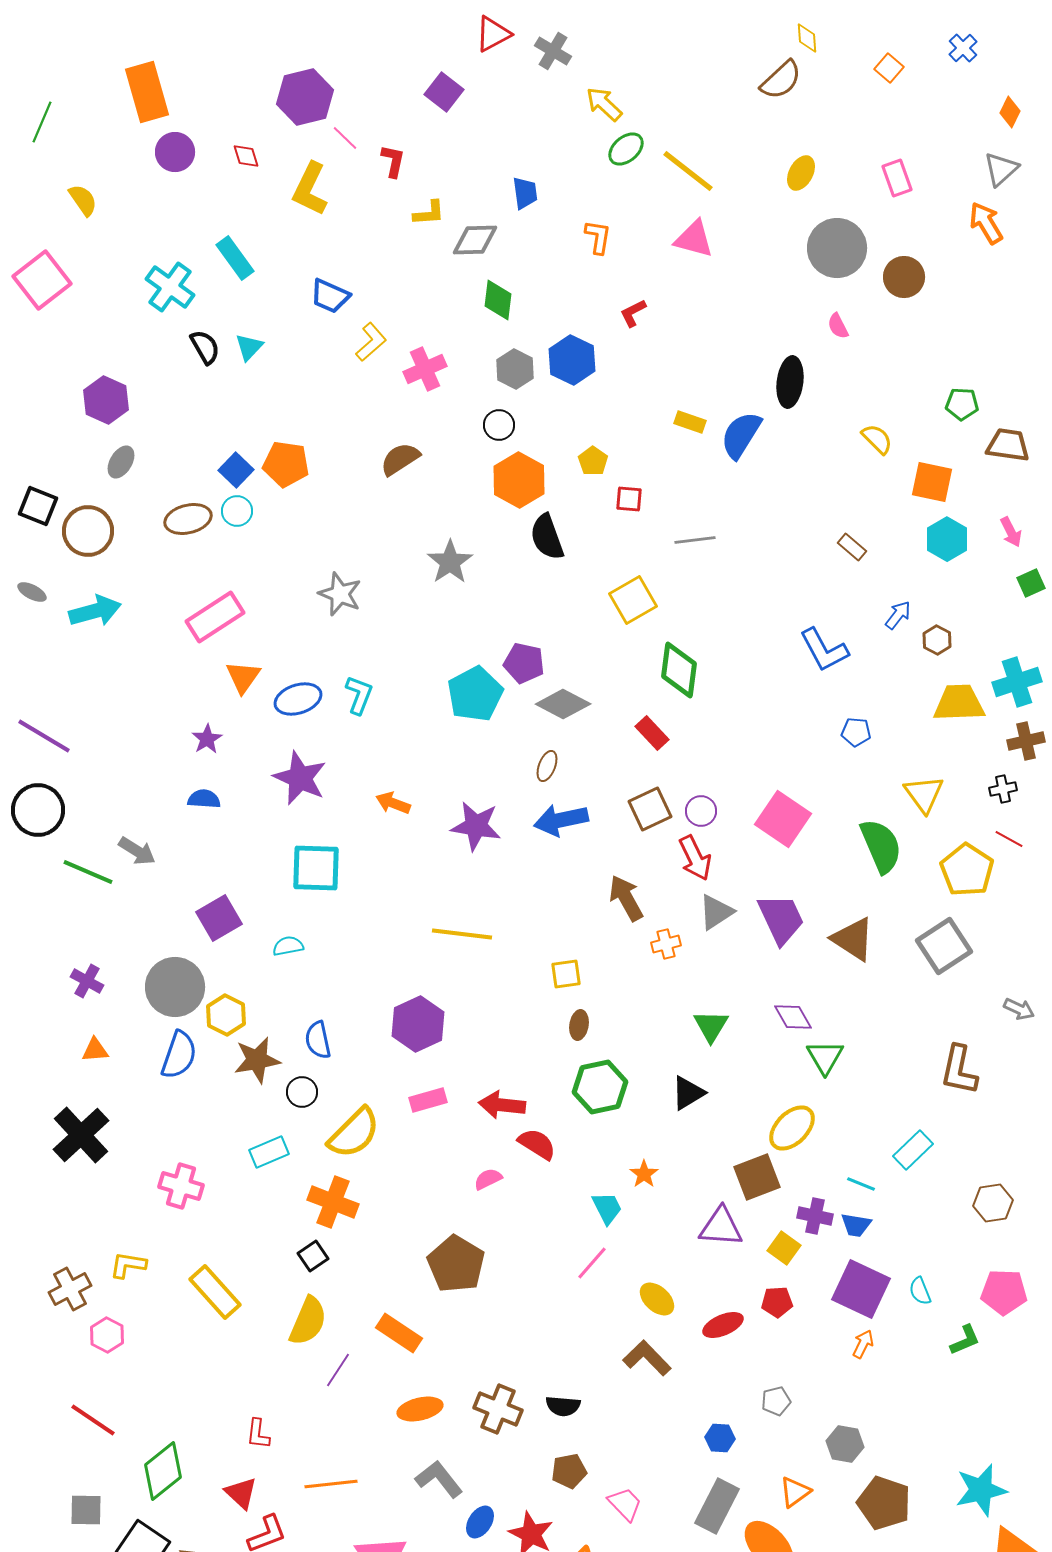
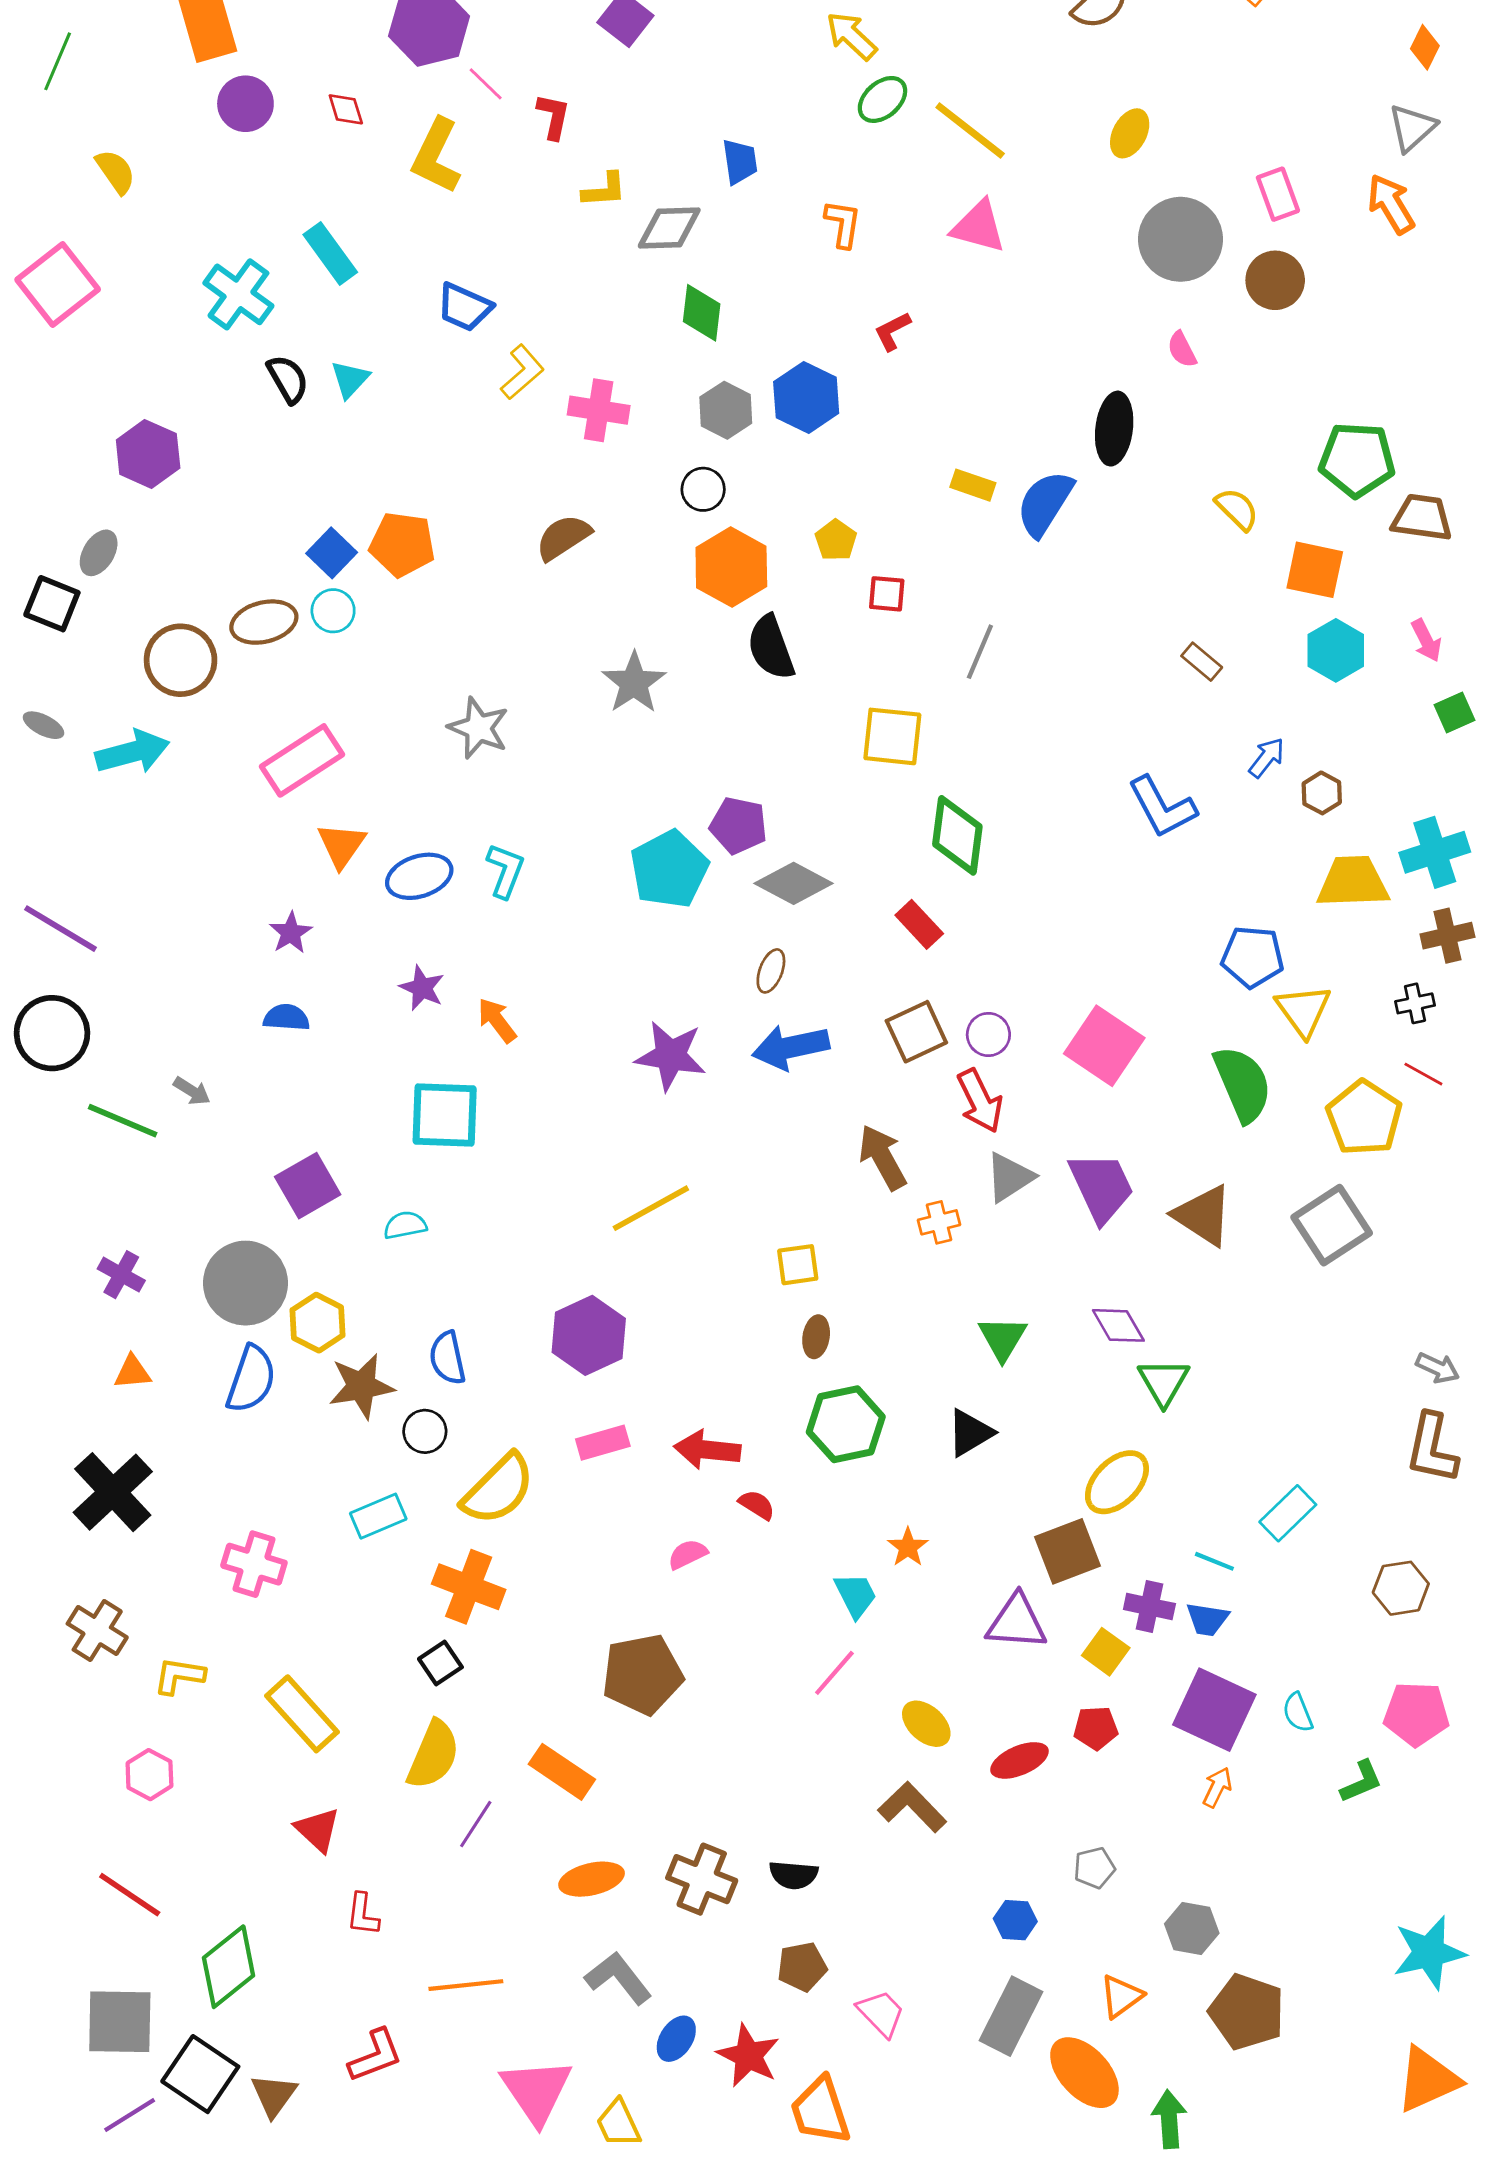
pink rectangle: (897, 178) -> (1278, 194), moved
pink cross: (425, 369) -> (599, 410), turned 33
green pentagon: (962, 404) -> (1357, 460), size x1.6
gray ellipse: (121, 462) -> (99, 553), moved
brown circle: (88, 531) -> (181, 660), moved
gray line: (695, 540) -> (980, 652), turned -60
yellow square: (633, 600) -> (892, 736), turned 36
blue pentagon: (856, 732) -> (1253, 957), moved, size x1.5
purple star: (300, 778) -> (422, 988), size x0.6
orange arrow: (393, 803) -> (497, 1020), moved, turned 32
gray arrow: (137, 851) -> (192, 1091), size x0.7
yellow line: (462, 934) -> (651, 1208), turned -36
gray arrow: (1019, 1009) -> (1438, 1368), moved
brown L-shape: (959, 1070) -> (1432, 1448), moved
red semicircle: (537, 1144) -> (757, 1505), size x0.7
brown pentagon: (456, 1264) -> (642, 1674), turned 30
brown cross: (70, 1289) -> (97, 1631), moved, turned -30
cyan star: (981, 1490) -> (1429, 1953), moved
red triangle: (241, 1493) -> (318, 1830), moved
gray square: (86, 1510) -> (120, 2022), size x1.5

